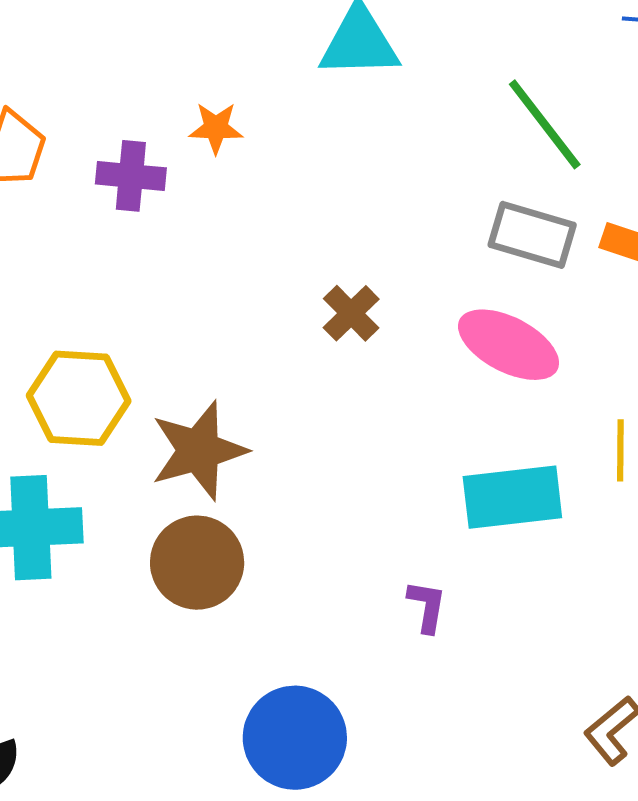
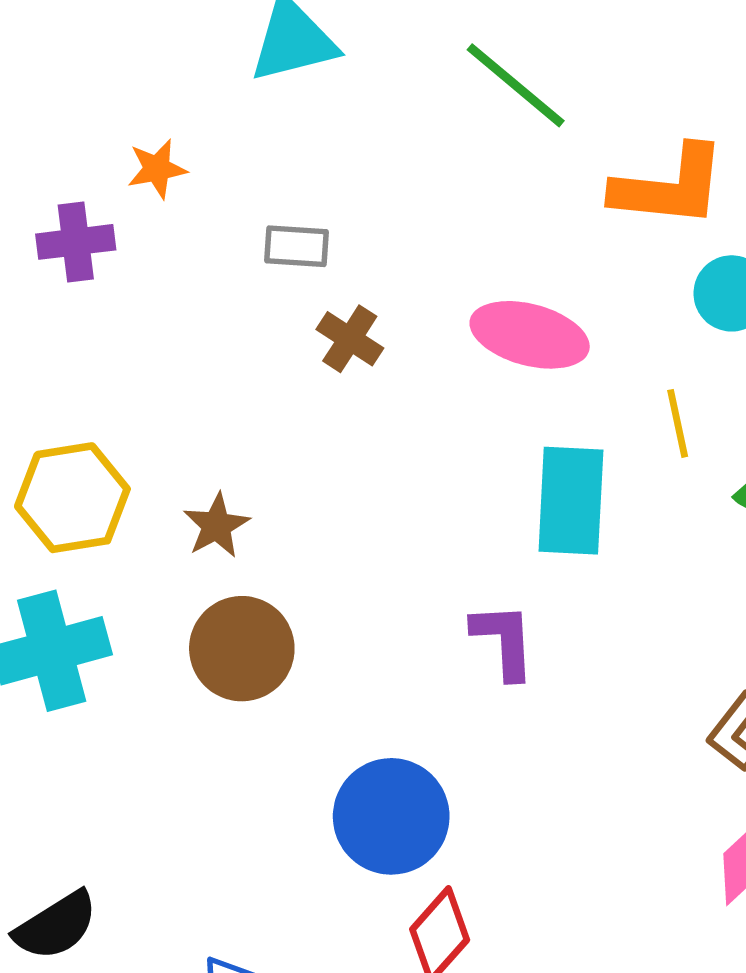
gray rectangle: (532, 235) -> (296, 246), moved, size x0.7
brown star: (199, 450) -> (216, 526), size x0.6
cyan rectangle: (512, 497) -> (571, 501), turned -68
purple L-shape: (427, 606) -> (504, 641), size x1.4

